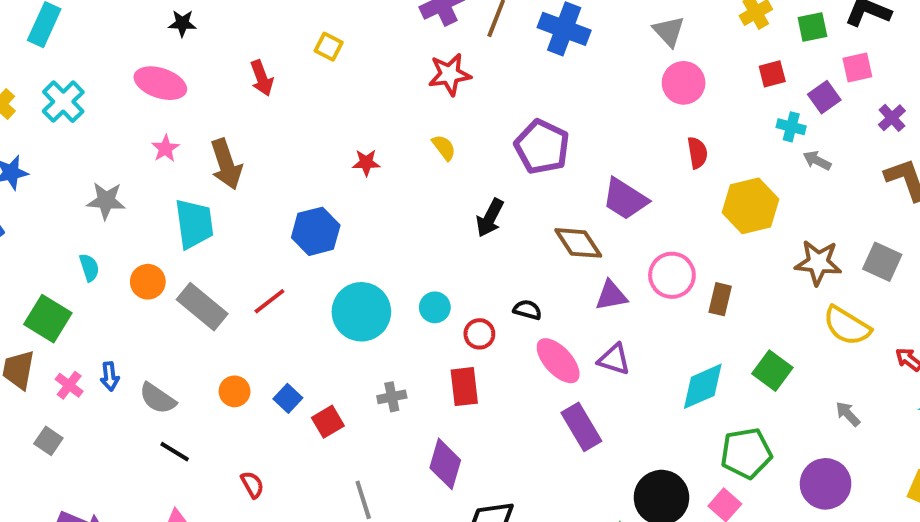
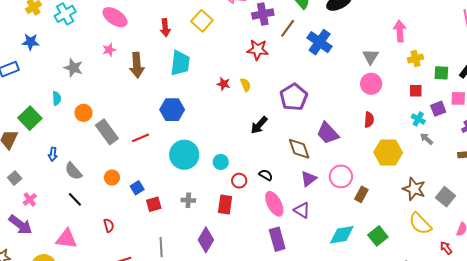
yellow square: (329, 47) -> (202, 21), size x1.5
red star: (366, 163) -> (224, 84), moved
cyan trapezoid: (194, 224) -> (180, 63), moved
purple triangle: (611, 296) -> (309, 179), turned -42
pink cross: (69, 385) -> (30, 199), moved

